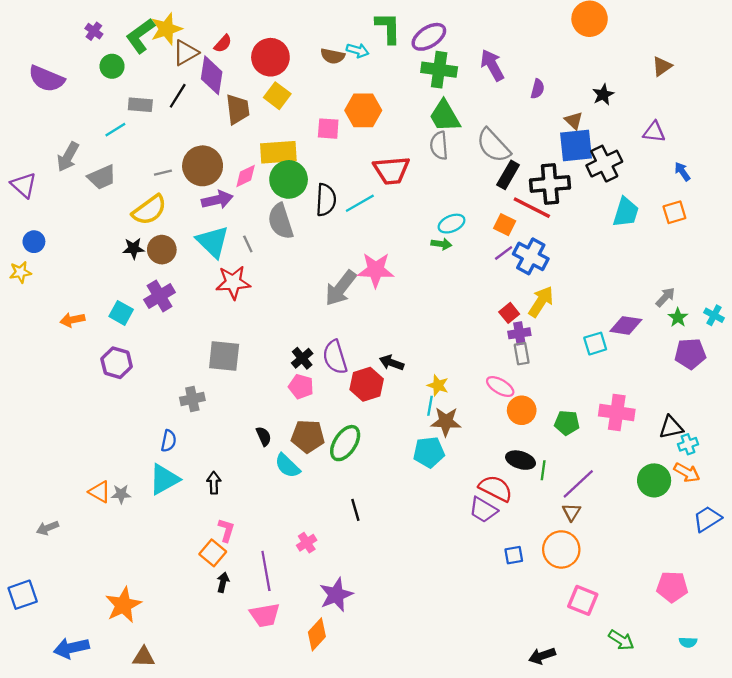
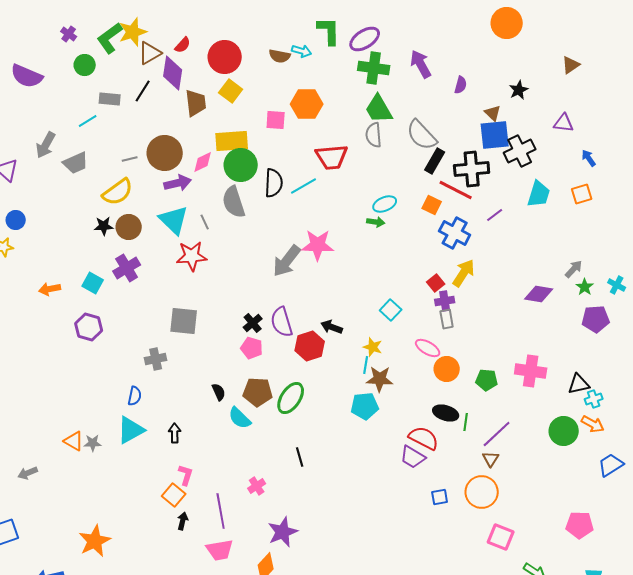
purple line: (504, 253) -> (495, 215), moved
cyan square: (595, 344) -> (391, 310), moved, turned -30

